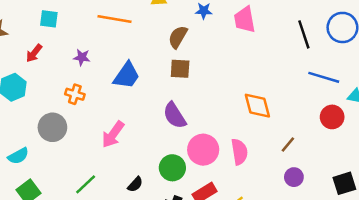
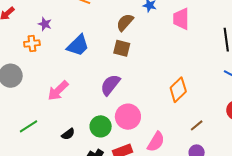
orange cross: (75, 94) -> (32, 43), moved, turned -35
orange diamond: (257, 106) -> (178, 90), turned 50
purple semicircle: (175, 115) -> (110, 85), turned 60
pink semicircle: (239, 152) -> (156, 142), moved, turned 30

